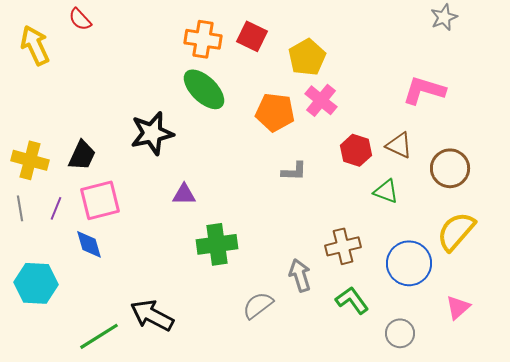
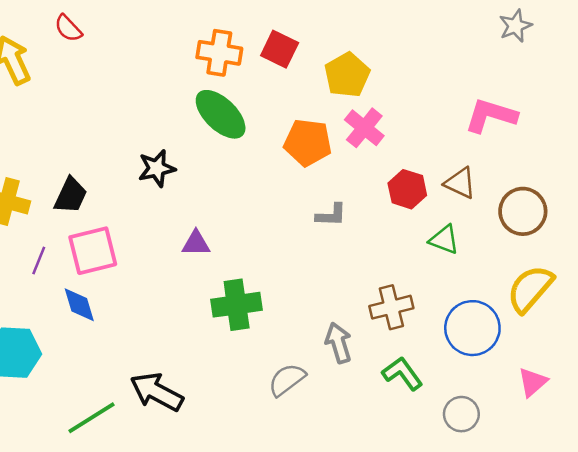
black star: (152, 133) -> (157, 168), size x0.7

